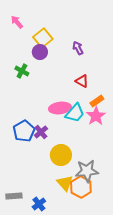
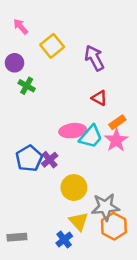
purple arrow: (78, 48) -> (94, 58), size x1.5
purple circle: (40, 52) -> (15, 63), moved
orange hexagon: (81, 187) -> (114, 226), moved
blue cross: (39, 204) -> (64, 240), moved

